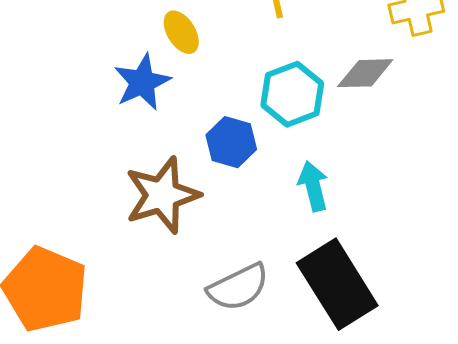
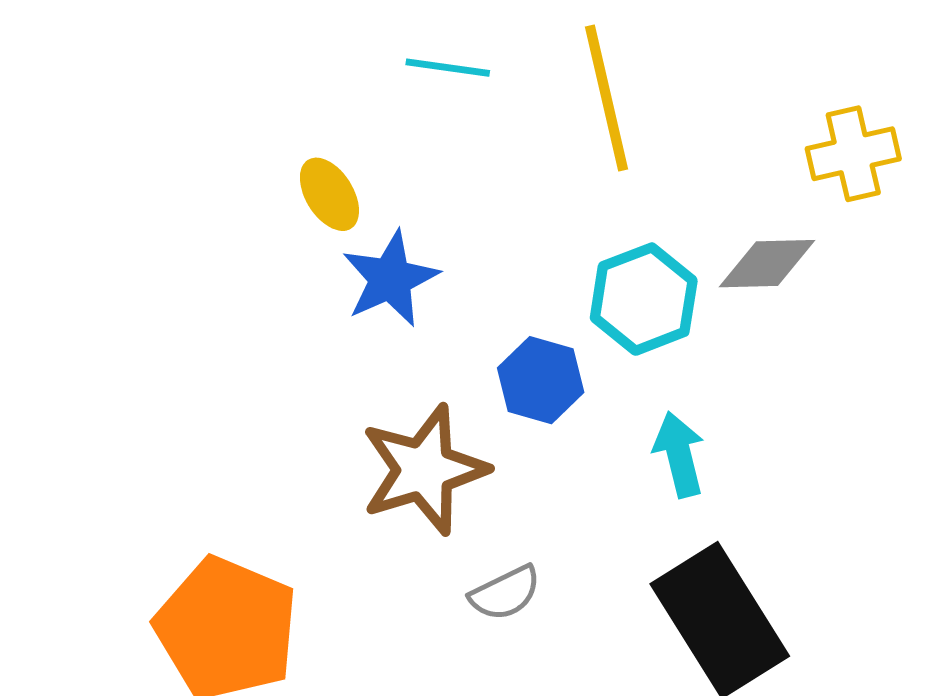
yellow ellipse: (181, 32) -> (329, 194), moved
gray semicircle: (238, 287) -> (505, 593), moved, size x0.7

